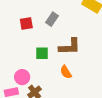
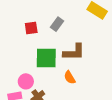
green square: (42, 53) -> (46, 58), size x1.6

